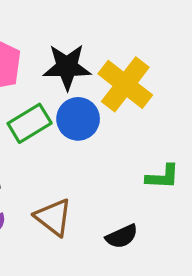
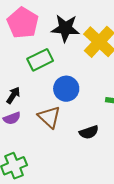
blue circle: (78, 119) -> (66, 89), moved

